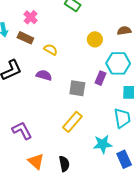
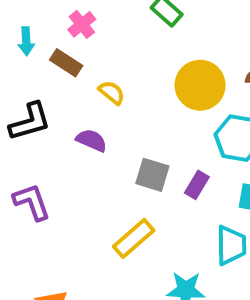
yellow circle: (95, 39) -> (200, 85), size x1.6
purple rectangle: (100, 78) -> (197, 185), moved
purple L-shape: (22, 131) -> (32, 202), moved

